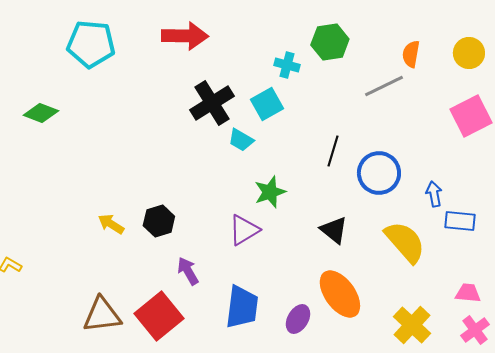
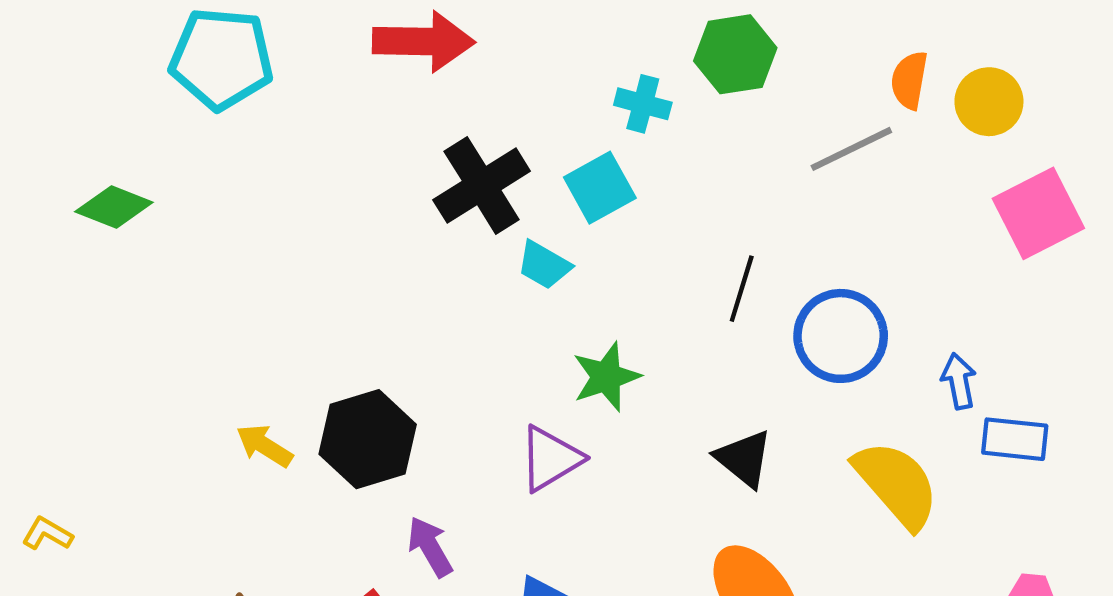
yellow circle: (469, 53) -> (989, 102), moved
black hexagon: (159, 221) -> (368, 439), size x1.4

